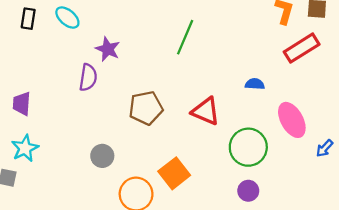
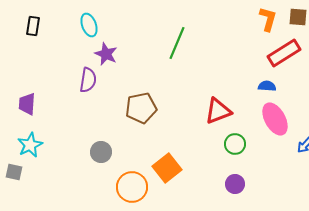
cyan ellipse: (67, 18) -> (89, 25), moved, turned 30
blue semicircle: (255, 84) -> (267, 86), moved
red triangle: (206, 111) -> (218, 111), moved, turned -44
green circle: (248, 147) -> (235, 144), size x0.6

